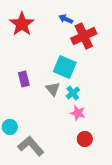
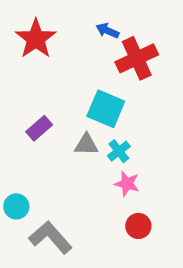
purple rectangle: (24, 79) -> (39, 128), turned 63
gray triangle: (53, 89) -> (86, 145), turned -49

